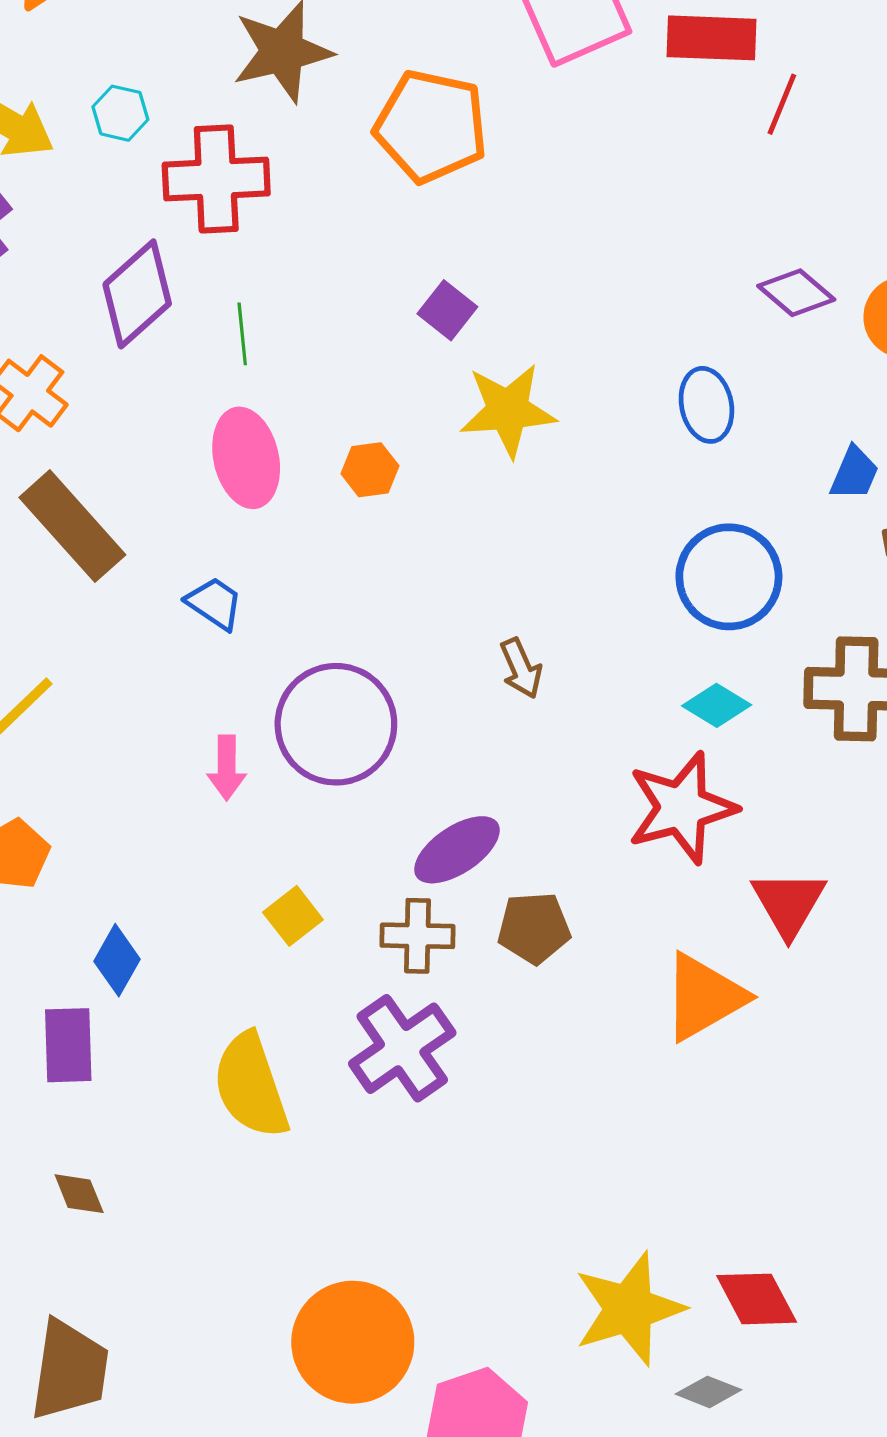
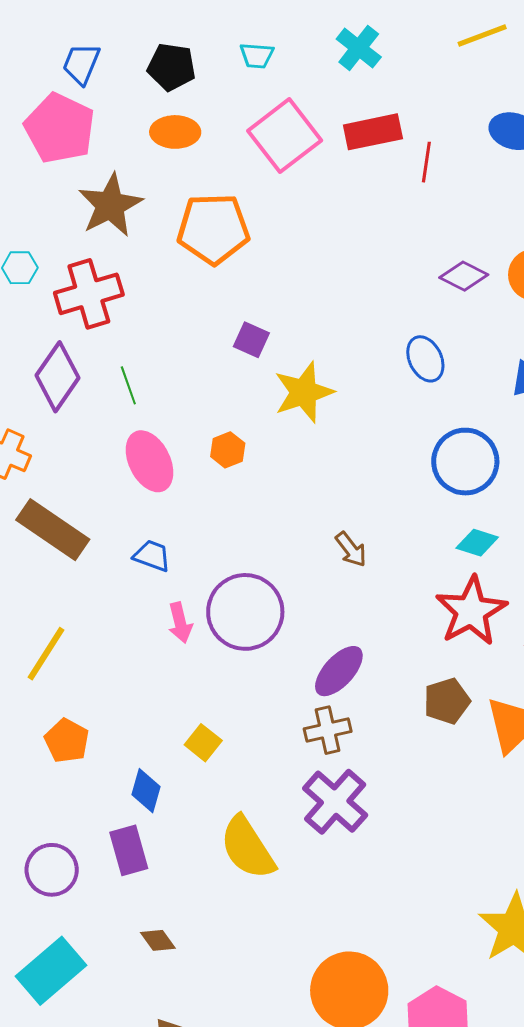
pink arrow: (227, 768) -> (180, 623), moved
yellow square: (293, 916) -> (203, 743), moved
brown pentagon: (534, 928) -> (447, 701), moved

